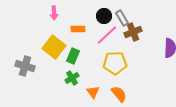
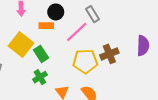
black circle: (104, 16) -> (56, 12), moved
brown cross: (133, 32) -> (109, 54), moved
green rectangle: (73, 56) -> (41, 54), turned -56

